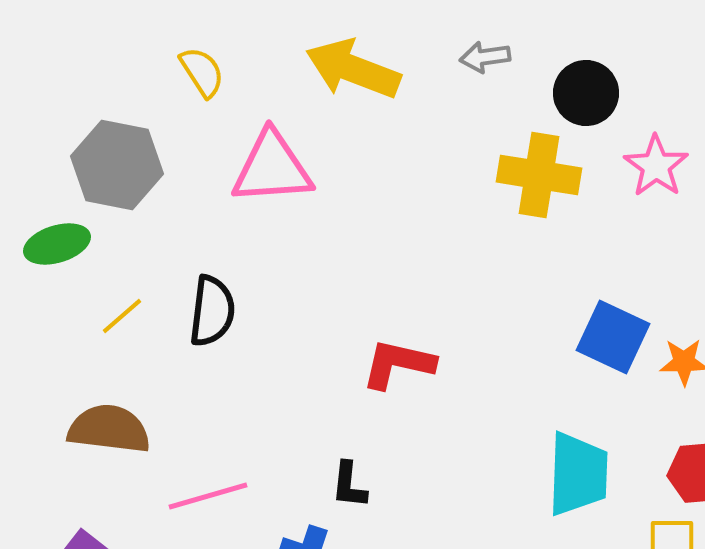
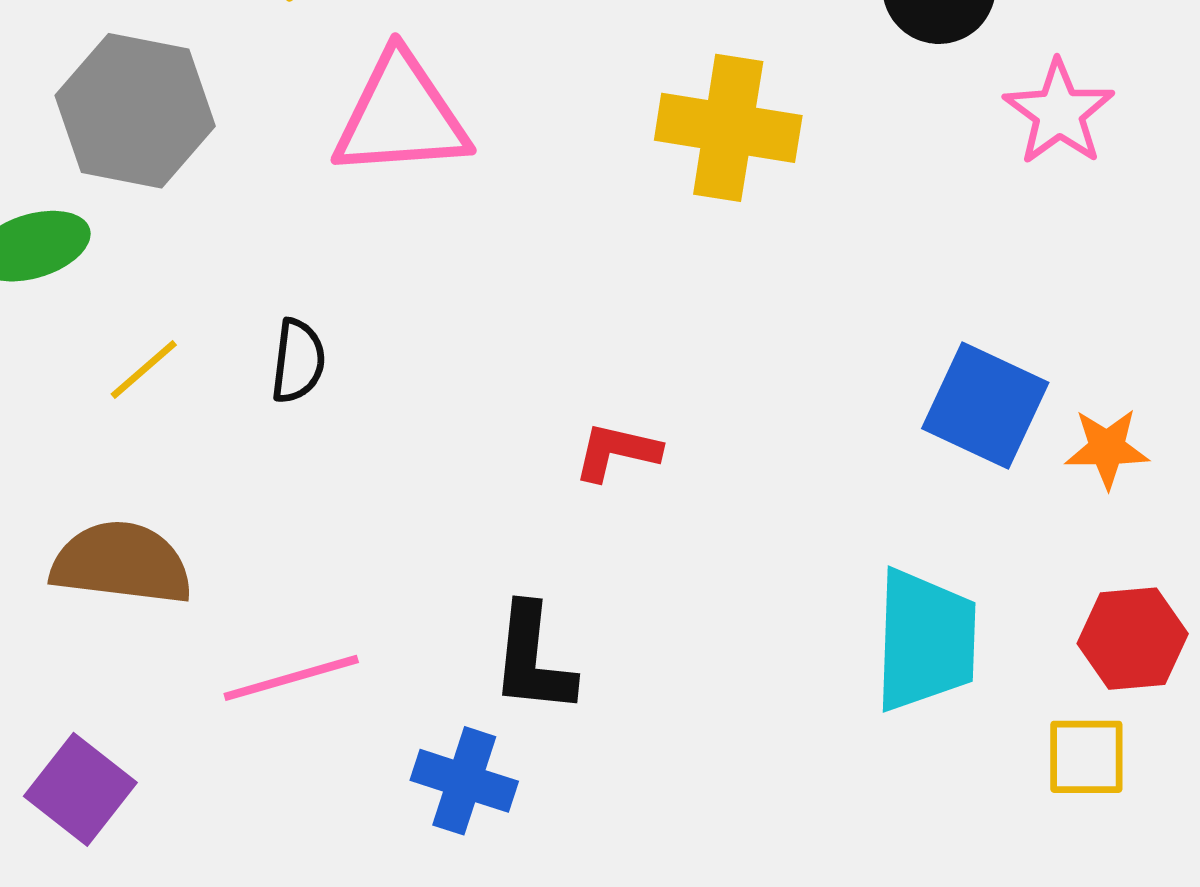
yellow cross: (539, 175) -> (728, 128), moved
black semicircle: (212, 311) -> (298, 361), size x0.7
red L-shape: (398, 364) -> (617, 452), size x0.7
black L-shape: (349, 485) -> (533, 659), size x1.4

